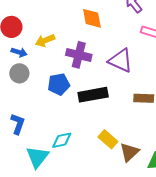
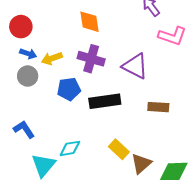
orange diamond: (92, 18) -> (90, 22), moved
yellow arrow: (45, 40) -> (52, 58), moved
blue L-shape: (18, 124) -> (24, 129), turned -55

